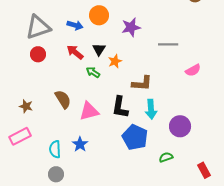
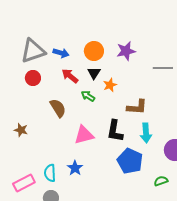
orange circle: (99, 15) -> (94, 51), moved
blue arrow: (75, 25) -> (61, 53), moved
brown semicircle: (63, 99) -> (58, 108), moved
pink rectangle: (20, 136) -> (24, 183), moved

